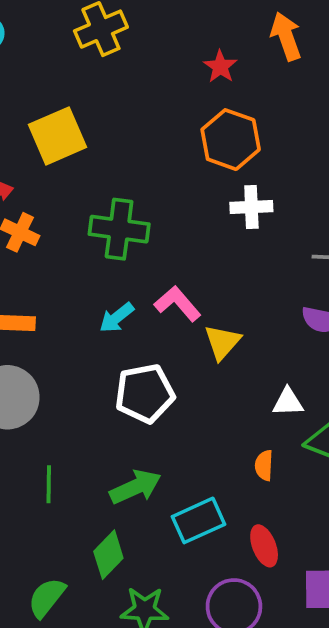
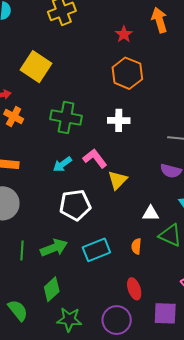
yellow square: (58, 136) -> (36, 67), turned -36
white cross: (251, 207) -> (119, 120), moved
green arrow: (135, 487) -> (54, 248), moved
cyan rectangle: (198, 520) -> (96, 250), moved
green semicircle: (47, 598) -> (18, 310), turned 100

